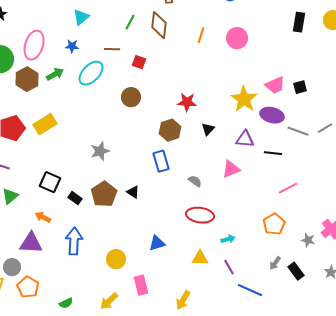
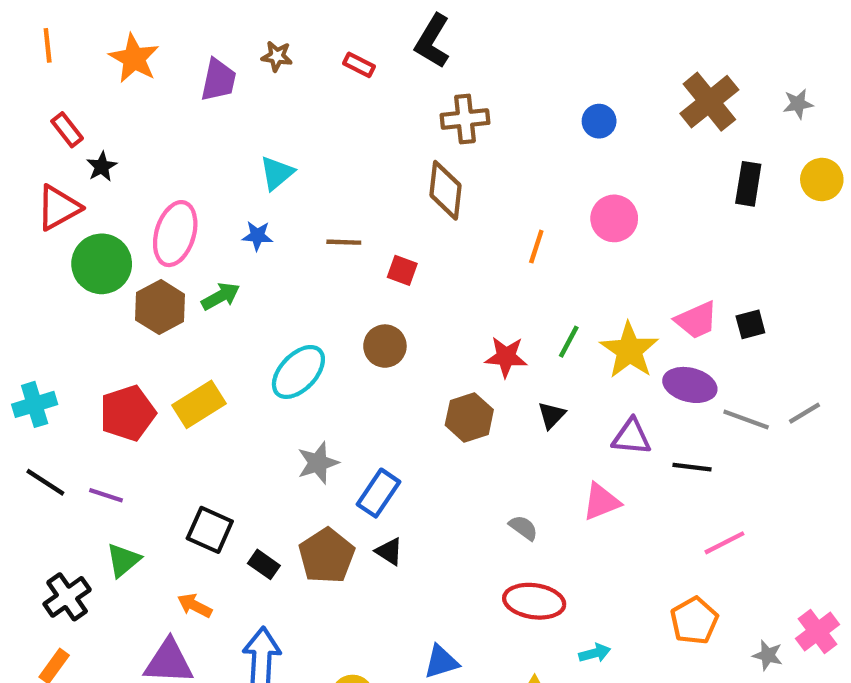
green line: (130, 22) -> (569, 342), moved
orange line: (201, 35) -> (536, 247), moved
cyan ellipse: (91, 73) -> (298, 372), moved
blue rectangle: (161, 161) -> (378, 493), moved, turned 50

